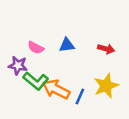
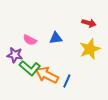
red arrow: (106, 49) -> (89, 23), moved
yellow star: (106, 86) -> (90, 49), moved

